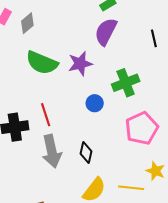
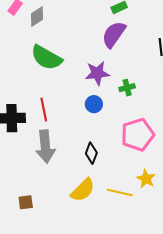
purple star: (80, 64) -> (97, 73), moved
green cross: (126, 83) -> (127, 88), size x0.6
black diamond: (86, 152) -> (91, 153), moved

